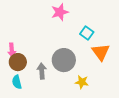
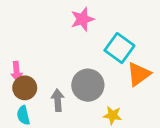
cyan square: (87, 33) -> (119, 48), size x1.5
orange triangle: (101, 52) -> (139, 74), turned 30

